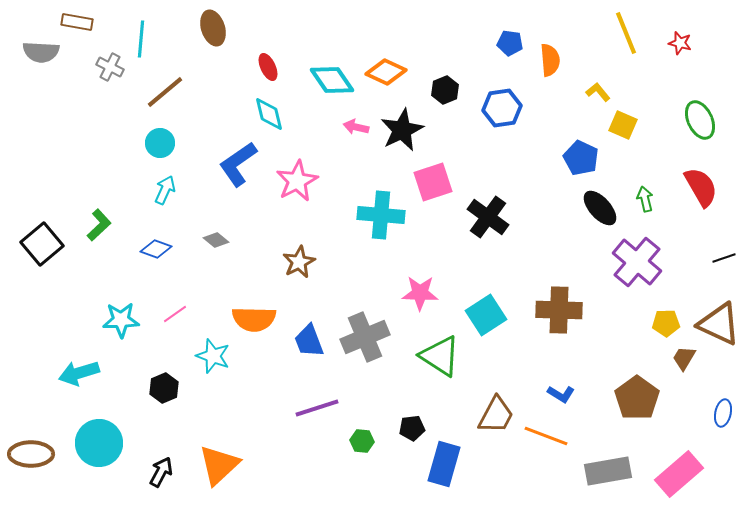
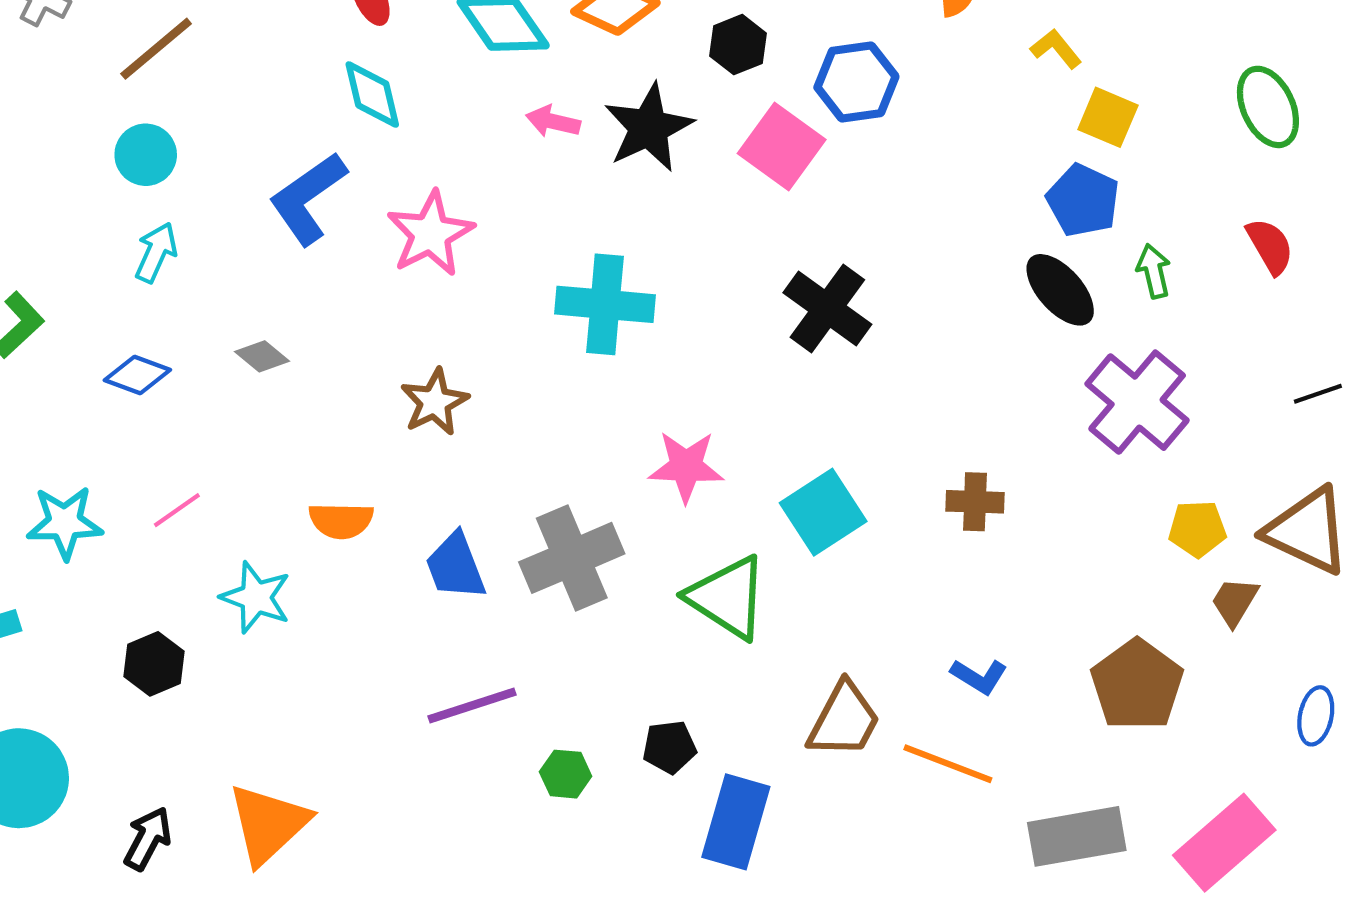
blue pentagon: (581, 158) -> (1083, 200), moved
pink square: (433, 182) -> (782, 146), moved, turned -36
red semicircle: (701, 187) -> (1270, 246), size x0.7
brown cross: (559, 310) -> (975, 502), size x0.6
orange semicircle: (254, 319) -> (341, 521), size x0.7

